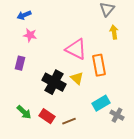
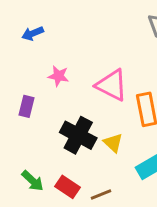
pink star: (30, 35) -> (58, 76), moved
yellow triangle: (77, 78) -> (113, 143), moved

